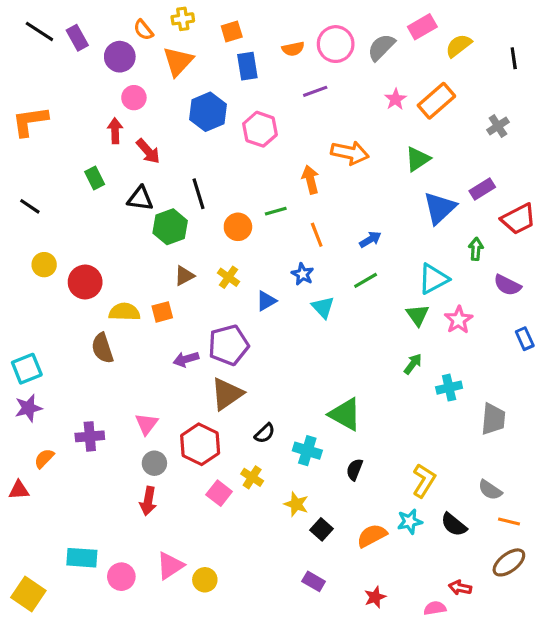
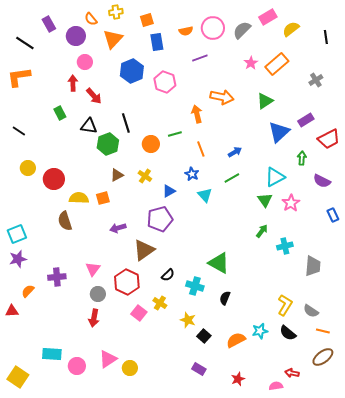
black line: (39, 31) -> (25, 43), moved
purple pentagon: (228, 345) -> (160, 219), moved
yellow L-shape: (424, 481) -> (285, 305), moved

